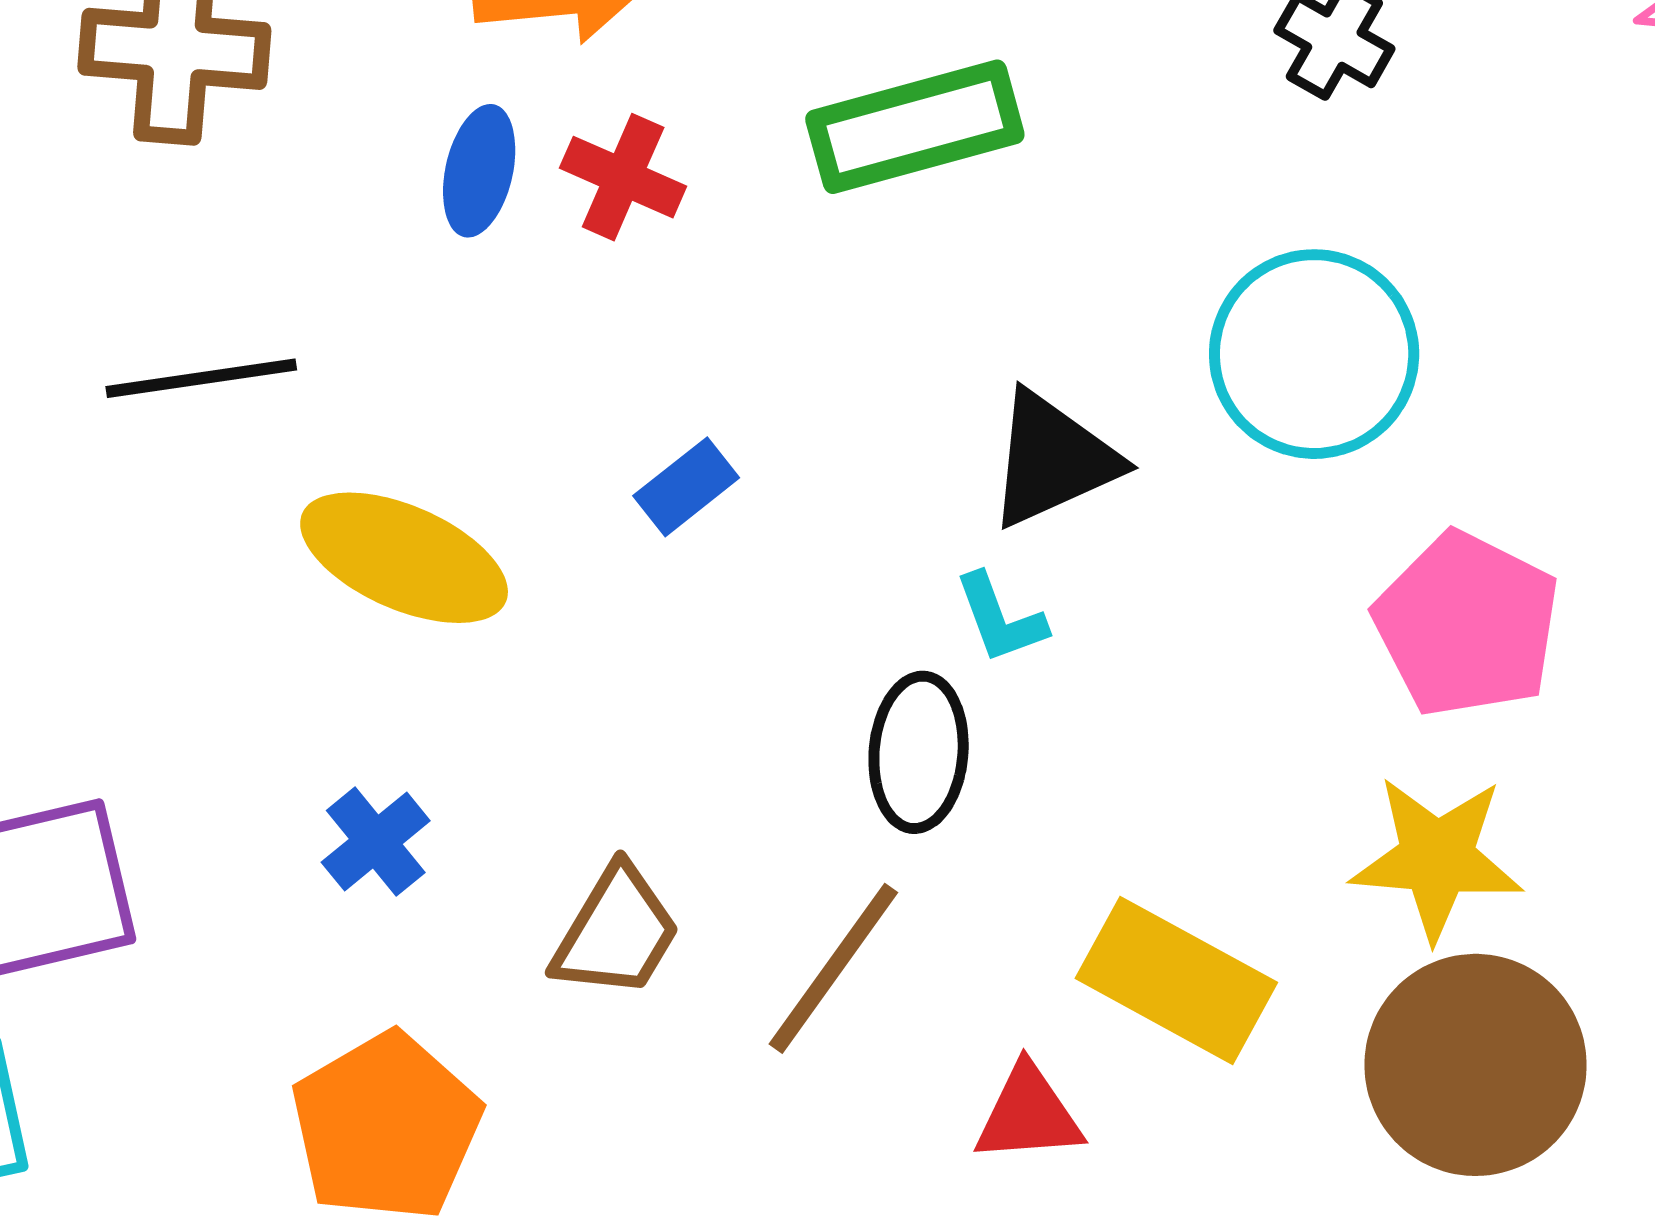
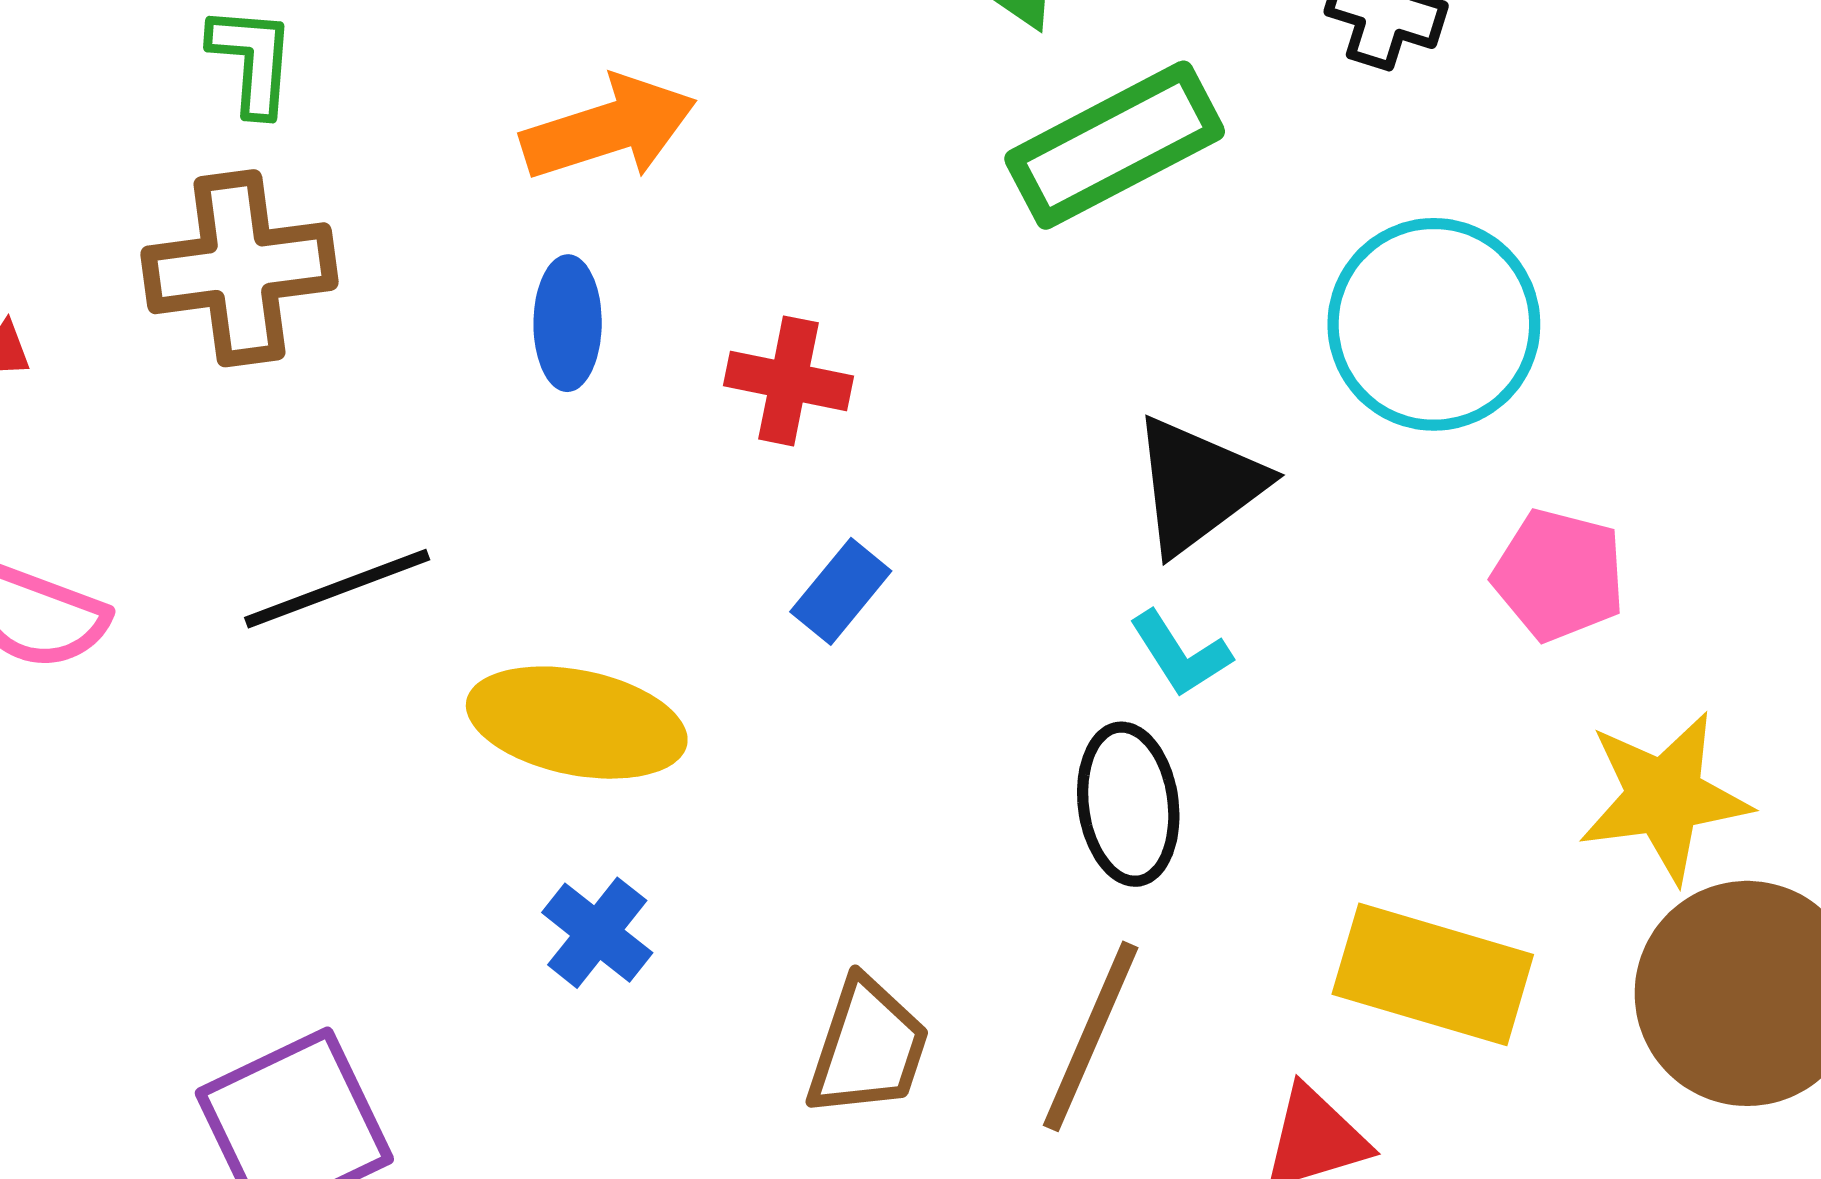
green rectangle: (915, 127) -> (1115, 145), moved
red cross: (623, 177) -> (789, 381), moved
pink pentagon: (1467, 624) -> (1559, 575), moved, size x0.7
blue cross: (376, 842) -> (597, 933), moved

